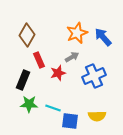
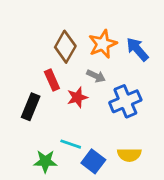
brown diamond: (27, 35) -> (65, 47), moved
gray arrow: (72, 57) -> (96, 76), turned 56
green star: (29, 104) -> (45, 161), moved
blue square: (70, 121) -> (93, 161), turned 30

